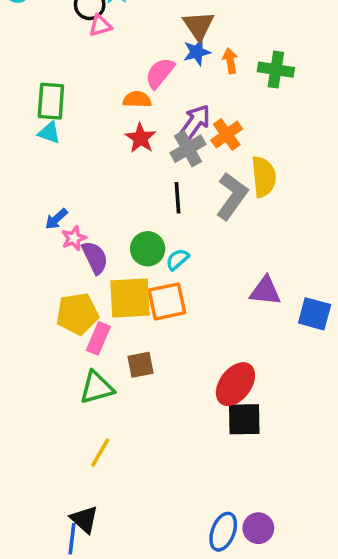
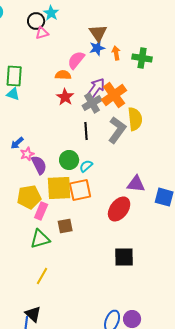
orange cross: (227, 135) -> (114, 95), size x1.4
red ellipse: (235, 384) -> (119, 209), moved

